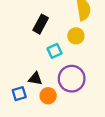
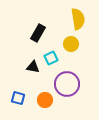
black triangle: (35, 79) -> (33, 67), moved
blue square: (19, 94) -> (18, 98), turned 32

